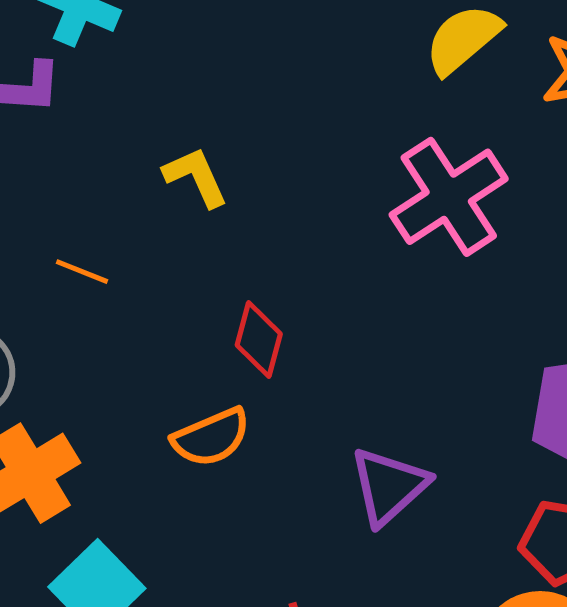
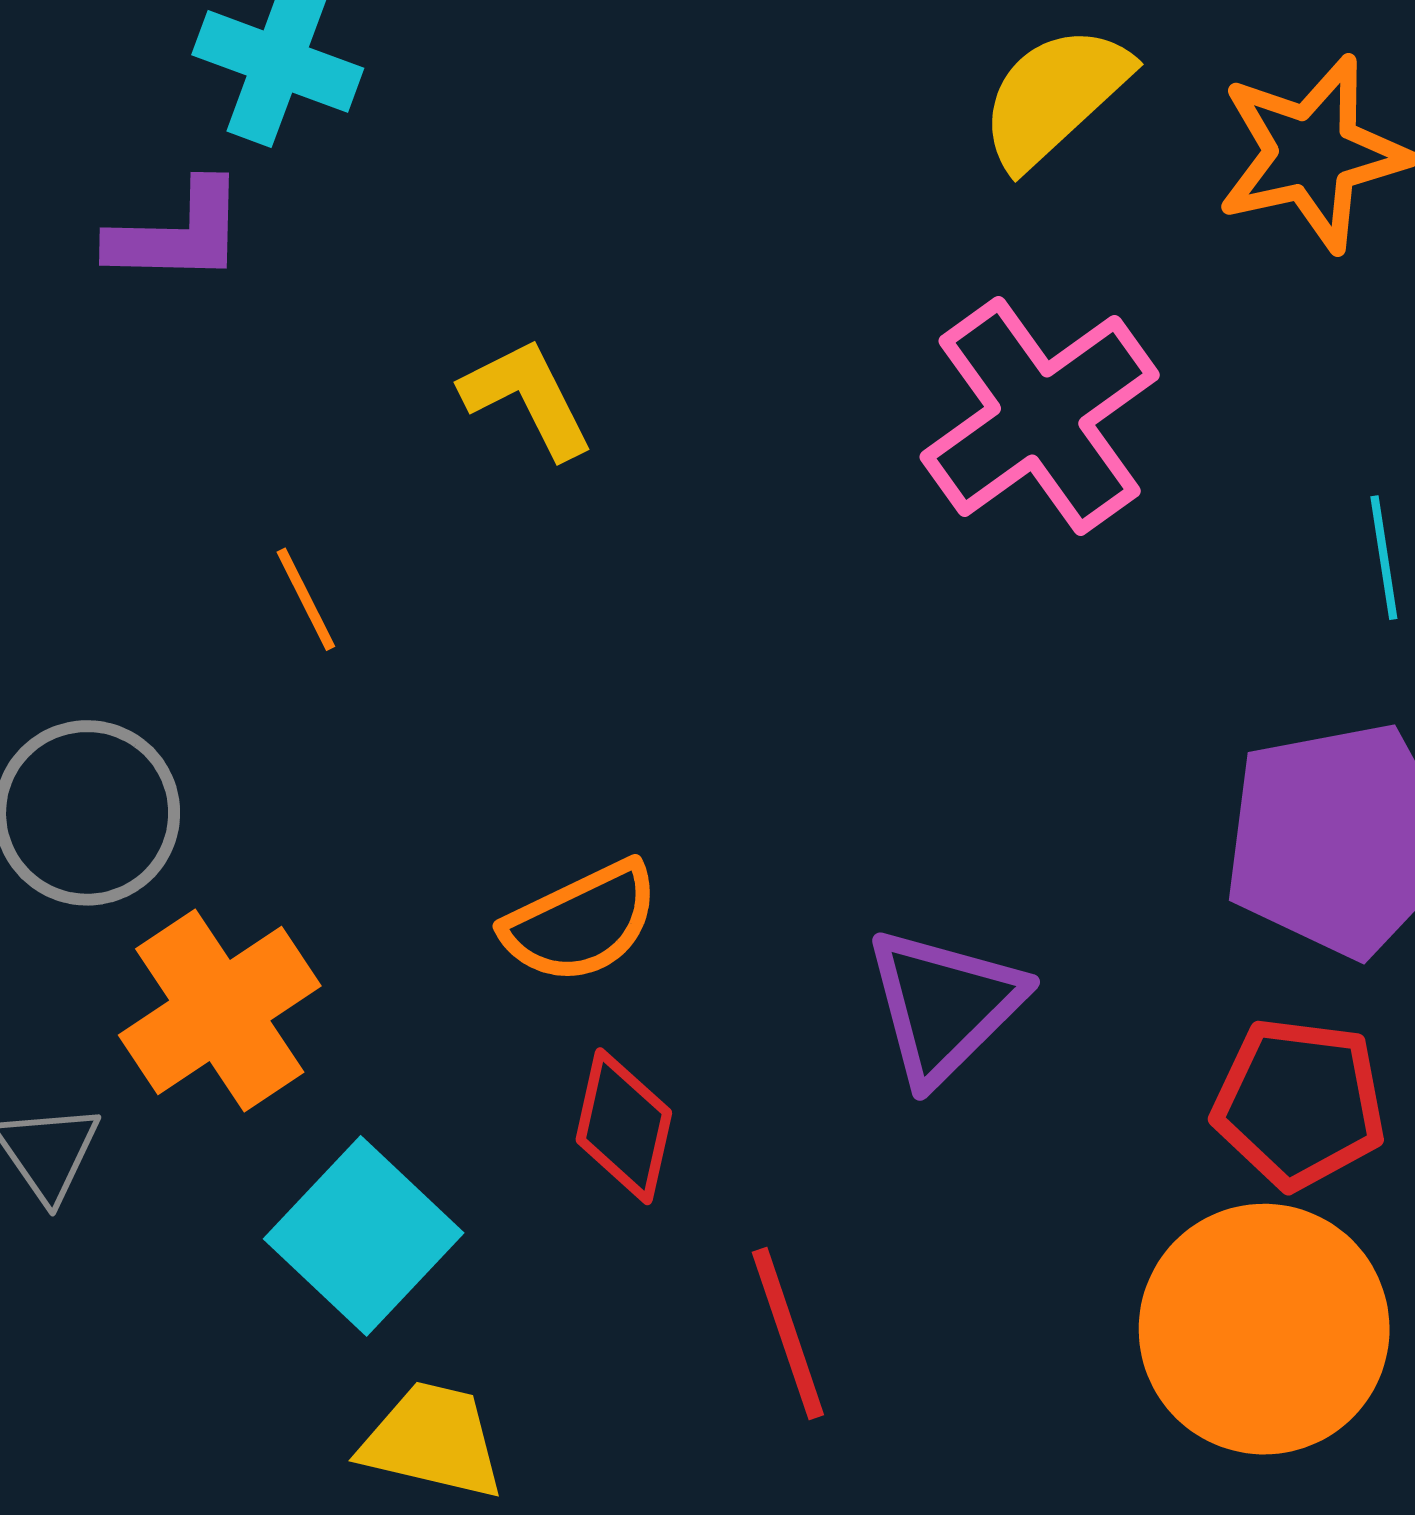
orange line: (82, 272) -> (306, 599), turned 44
red diamond: (259, 339) -> (624, 1126), moved

